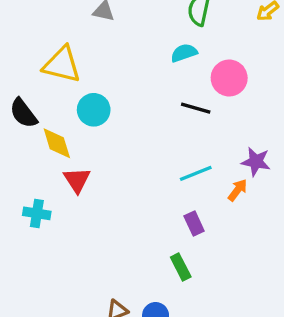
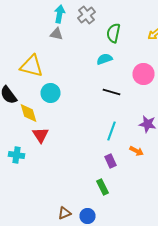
pink circle: (229, 78) -> (144, 74), moved
cyan line: (196, 173) -> (112, 131), turned -48
orange arrow: (237, 190) -> (136, 151), moved, turned 80

